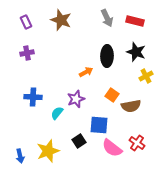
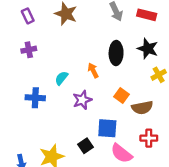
orange arrow: (86, 72) -> (93, 70), turned -88
cyan semicircle: (57, 113) -> (62, 78), moved
red cross: (137, 143) -> (149, 138), moved, turned -35

